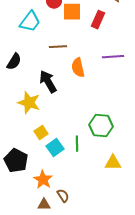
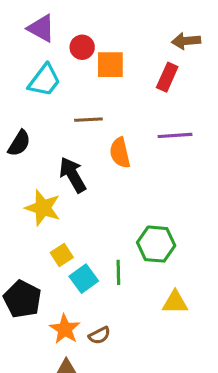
red rectangle: (98, 20) -> (167, 77), moved
brown semicircle: (63, 196) -> (99, 335), moved, turned 96

